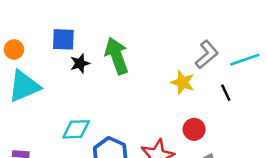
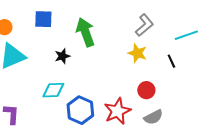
gray L-shape: (207, 55) -> (144, 25), moved
black star: (80, 63) -> (62, 56), moved

